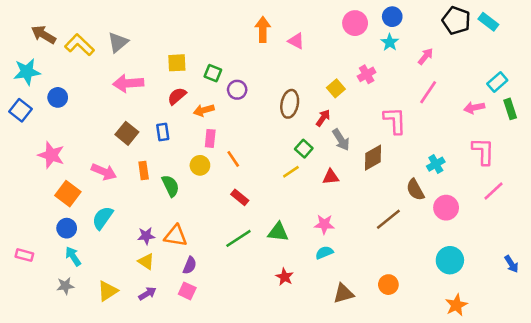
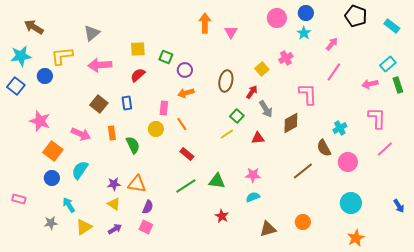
cyan rectangle: (488, 22) -> (392, 26), moved
pink triangle: (296, 41) -> (231, 32), turned 32
yellow L-shape: (79, 45) -> (62, 56), moved, turned -50
orange arrow: (204, 110) -> (186, 93), moved
cyan arrow: (73, 256) -> (69, 205), moved

